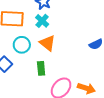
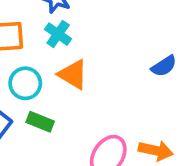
green rectangle: (41, 68) -> (40, 122), moved, turned -56

